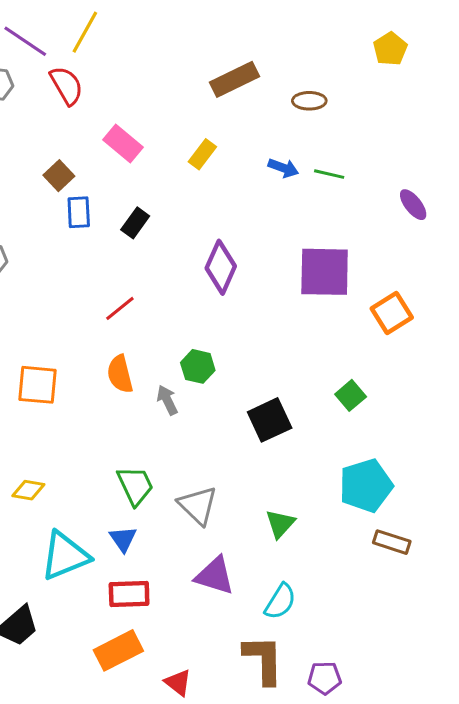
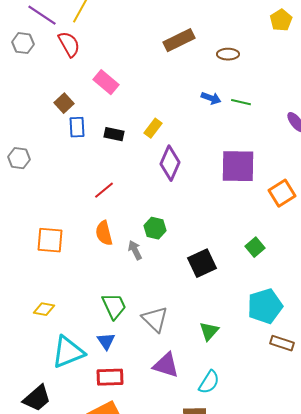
yellow rectangle: (202, 154) -> (153, 128), moved
black rectangle: (135, 223) -> (114, 134), turned 66

